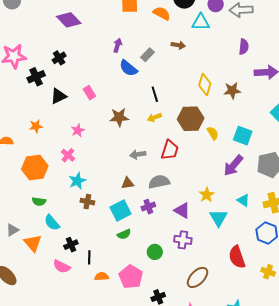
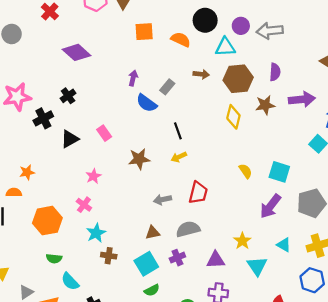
brown star: (232, 91) -> (265, 105), moved
brown hexagon: (191, 119) -> (238, 79), moved
orange star: (36, 126) -> (27, 172), moved
purple triangle: (182, 210) -> (216, 260), turned -30

